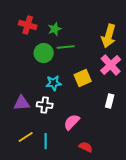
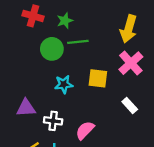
yellow square: (83, 78) -> (98, 78), turned 30
white rectangle: (110, 101) -> (130, 106), turned -56
white cross: (45, 105) -> (53, 121), moved

